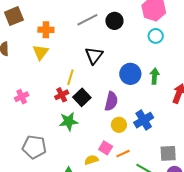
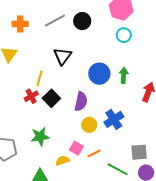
orange cross: (46, 30) -> (20, 24), moved
green star: (69, 121) -> (40, 137), moved

